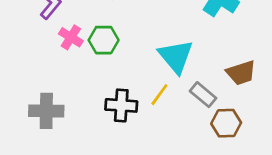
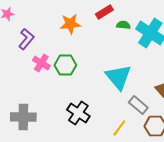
yellow line: (159, 95) -> (119, 128), moved
black cross: (121, 105) -> (78, 113), turned 30

